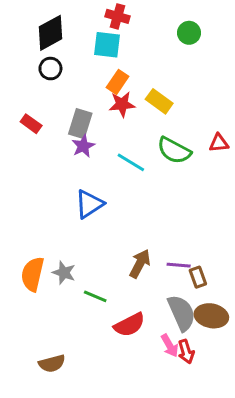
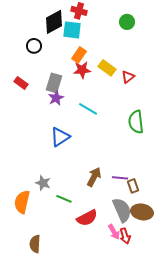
black diamond: (50, 33) -> (54, 22), moved
red triangle: (219, 143) -> (128, 77), moved, turned -32
green semicircle: (174, 150) -> (136, 122), moved, turned 55
orange semicircle: (33, 274) -> (22, 202), moved
brown semicircle: (52, 363) -> (35, 244), turned 108

